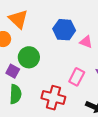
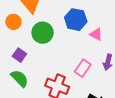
green circle: (29, 57) -> (43, 33), moved
green semicircle: (15, 94) -> (20, 78), turned -54

